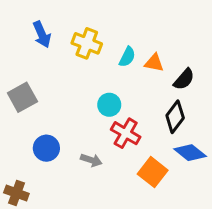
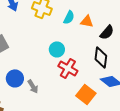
black diamond: (175, 117) -> (101, 57), turned -30
gray arrow: (91, 160) -> (33, 86), moved, turned 40

